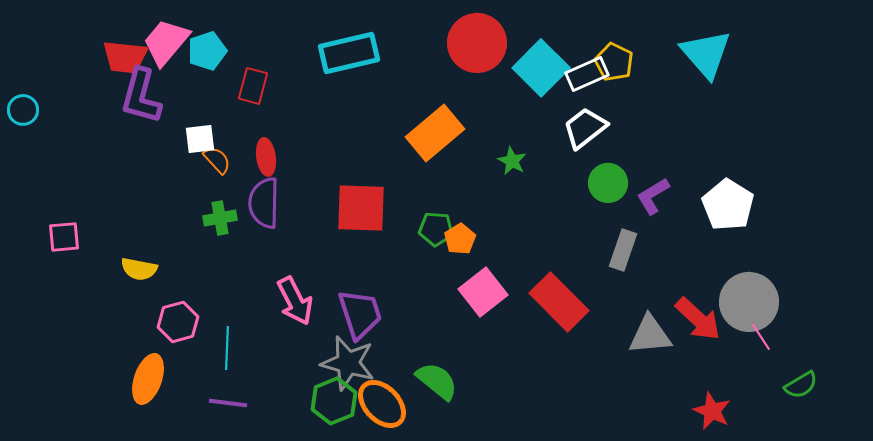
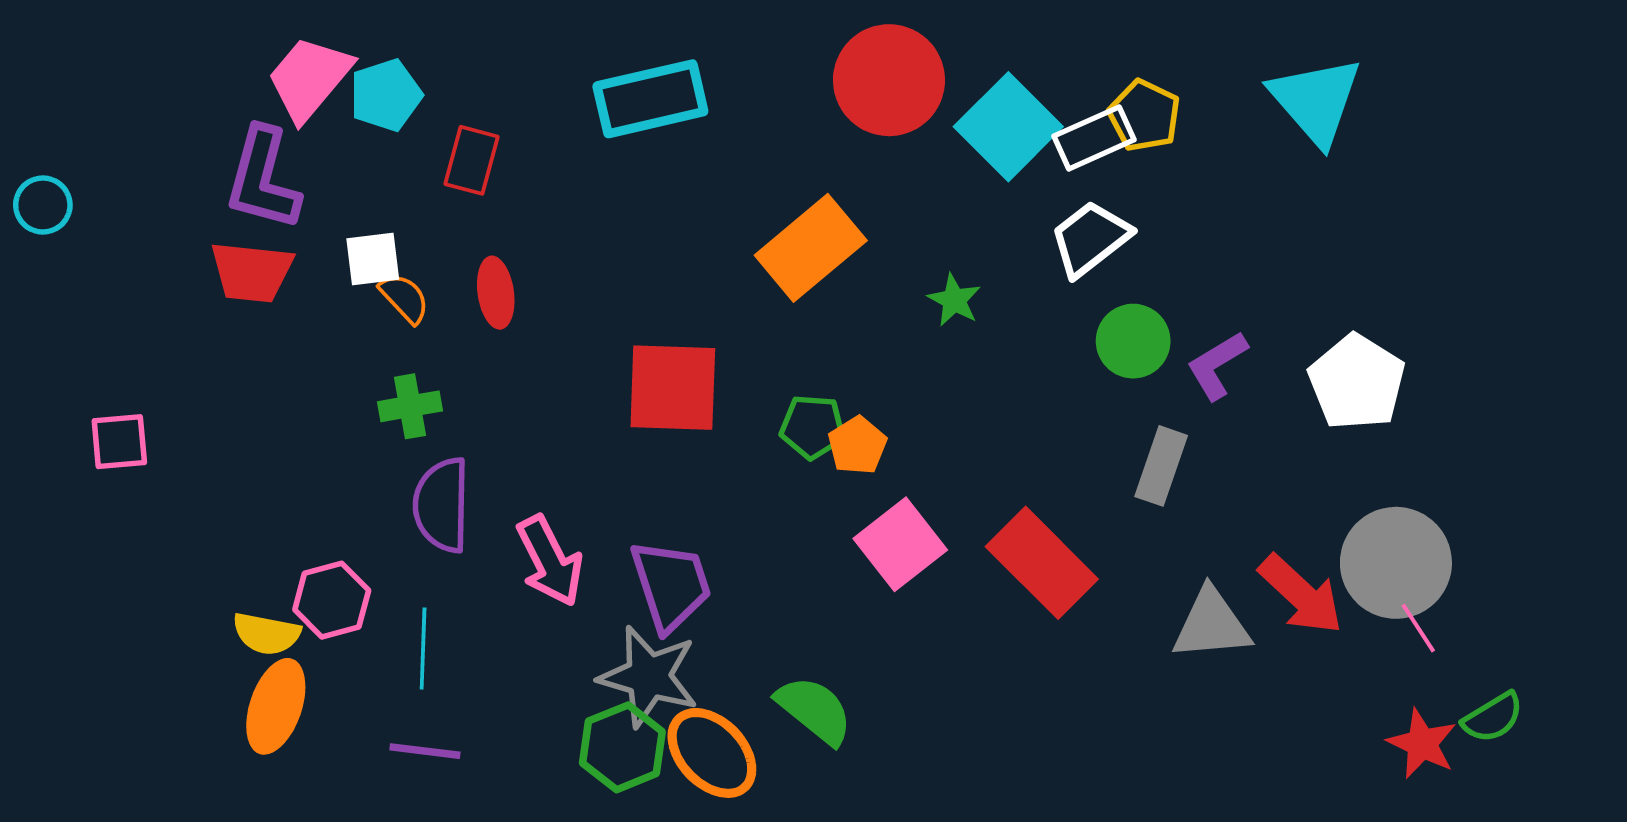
red trapezoid: (125, 57) -> (252, 272), moved
purple semicircle: (264, 203) -> (442, 505), moved
yellow semicircle: (139, 269) -> (267, 634), moved
red star: (712, 411) -> (1422, 744), moved

